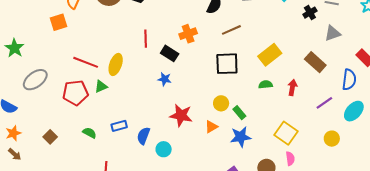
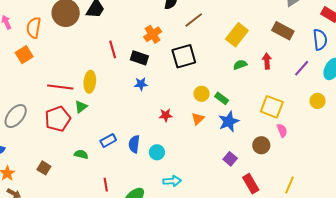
black square: (227, 64) -> (184, 56), moved
red star: (181, 115) -> (166, 115), size x0.6

